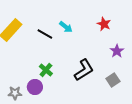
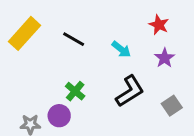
cyan arrow: (66, 27) -> (121, 49), moved
purple star: (117, 51) -> (165, 58), moved

